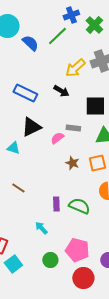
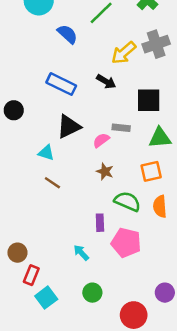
blue semicircle: (30, 43) -> (67, 34), moved
brown star: (72, 163) -> (105, 171), moved
brown line: (18, 188) -> (52, 183), moved
green semicircle: (79, 206) -> (127, 201), moved
pink pentagon: (77, 250) -> (126, 243), moved

